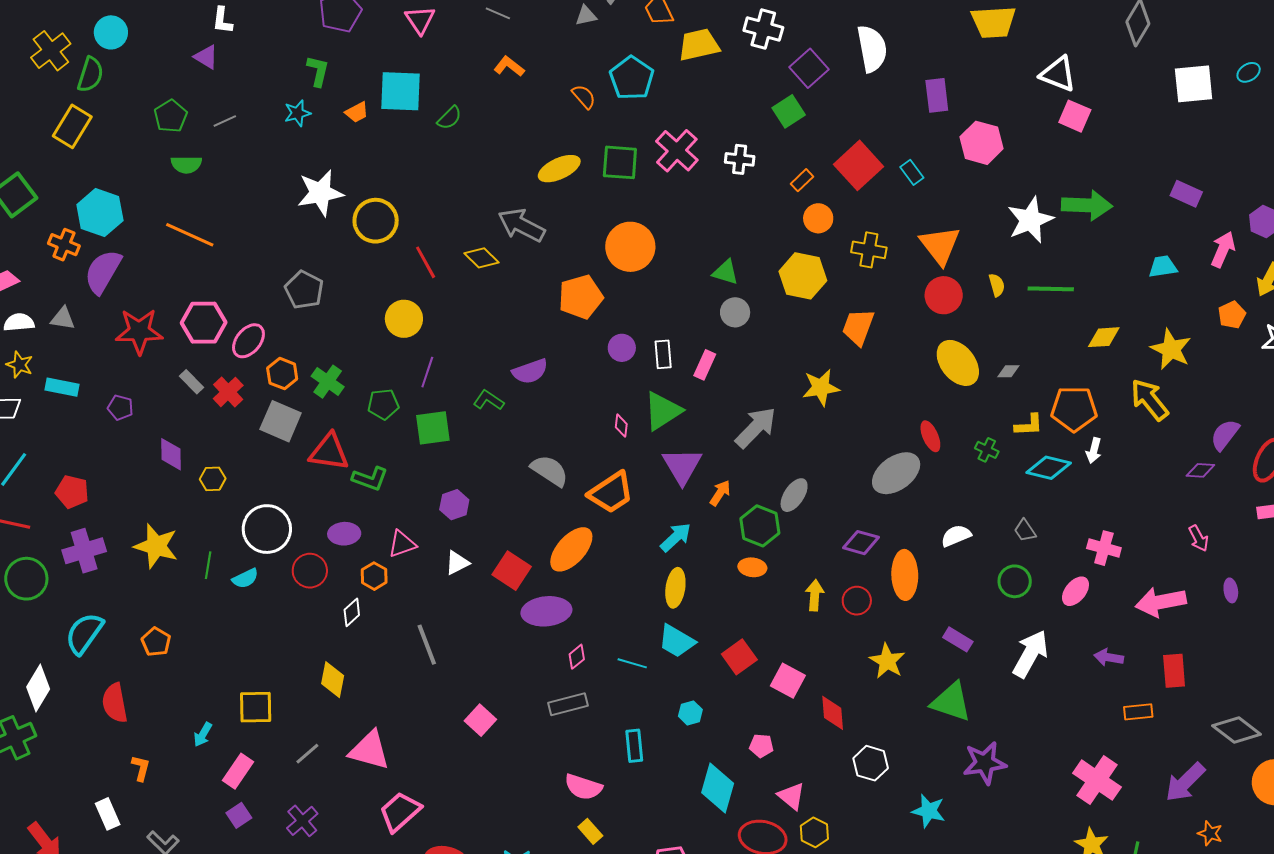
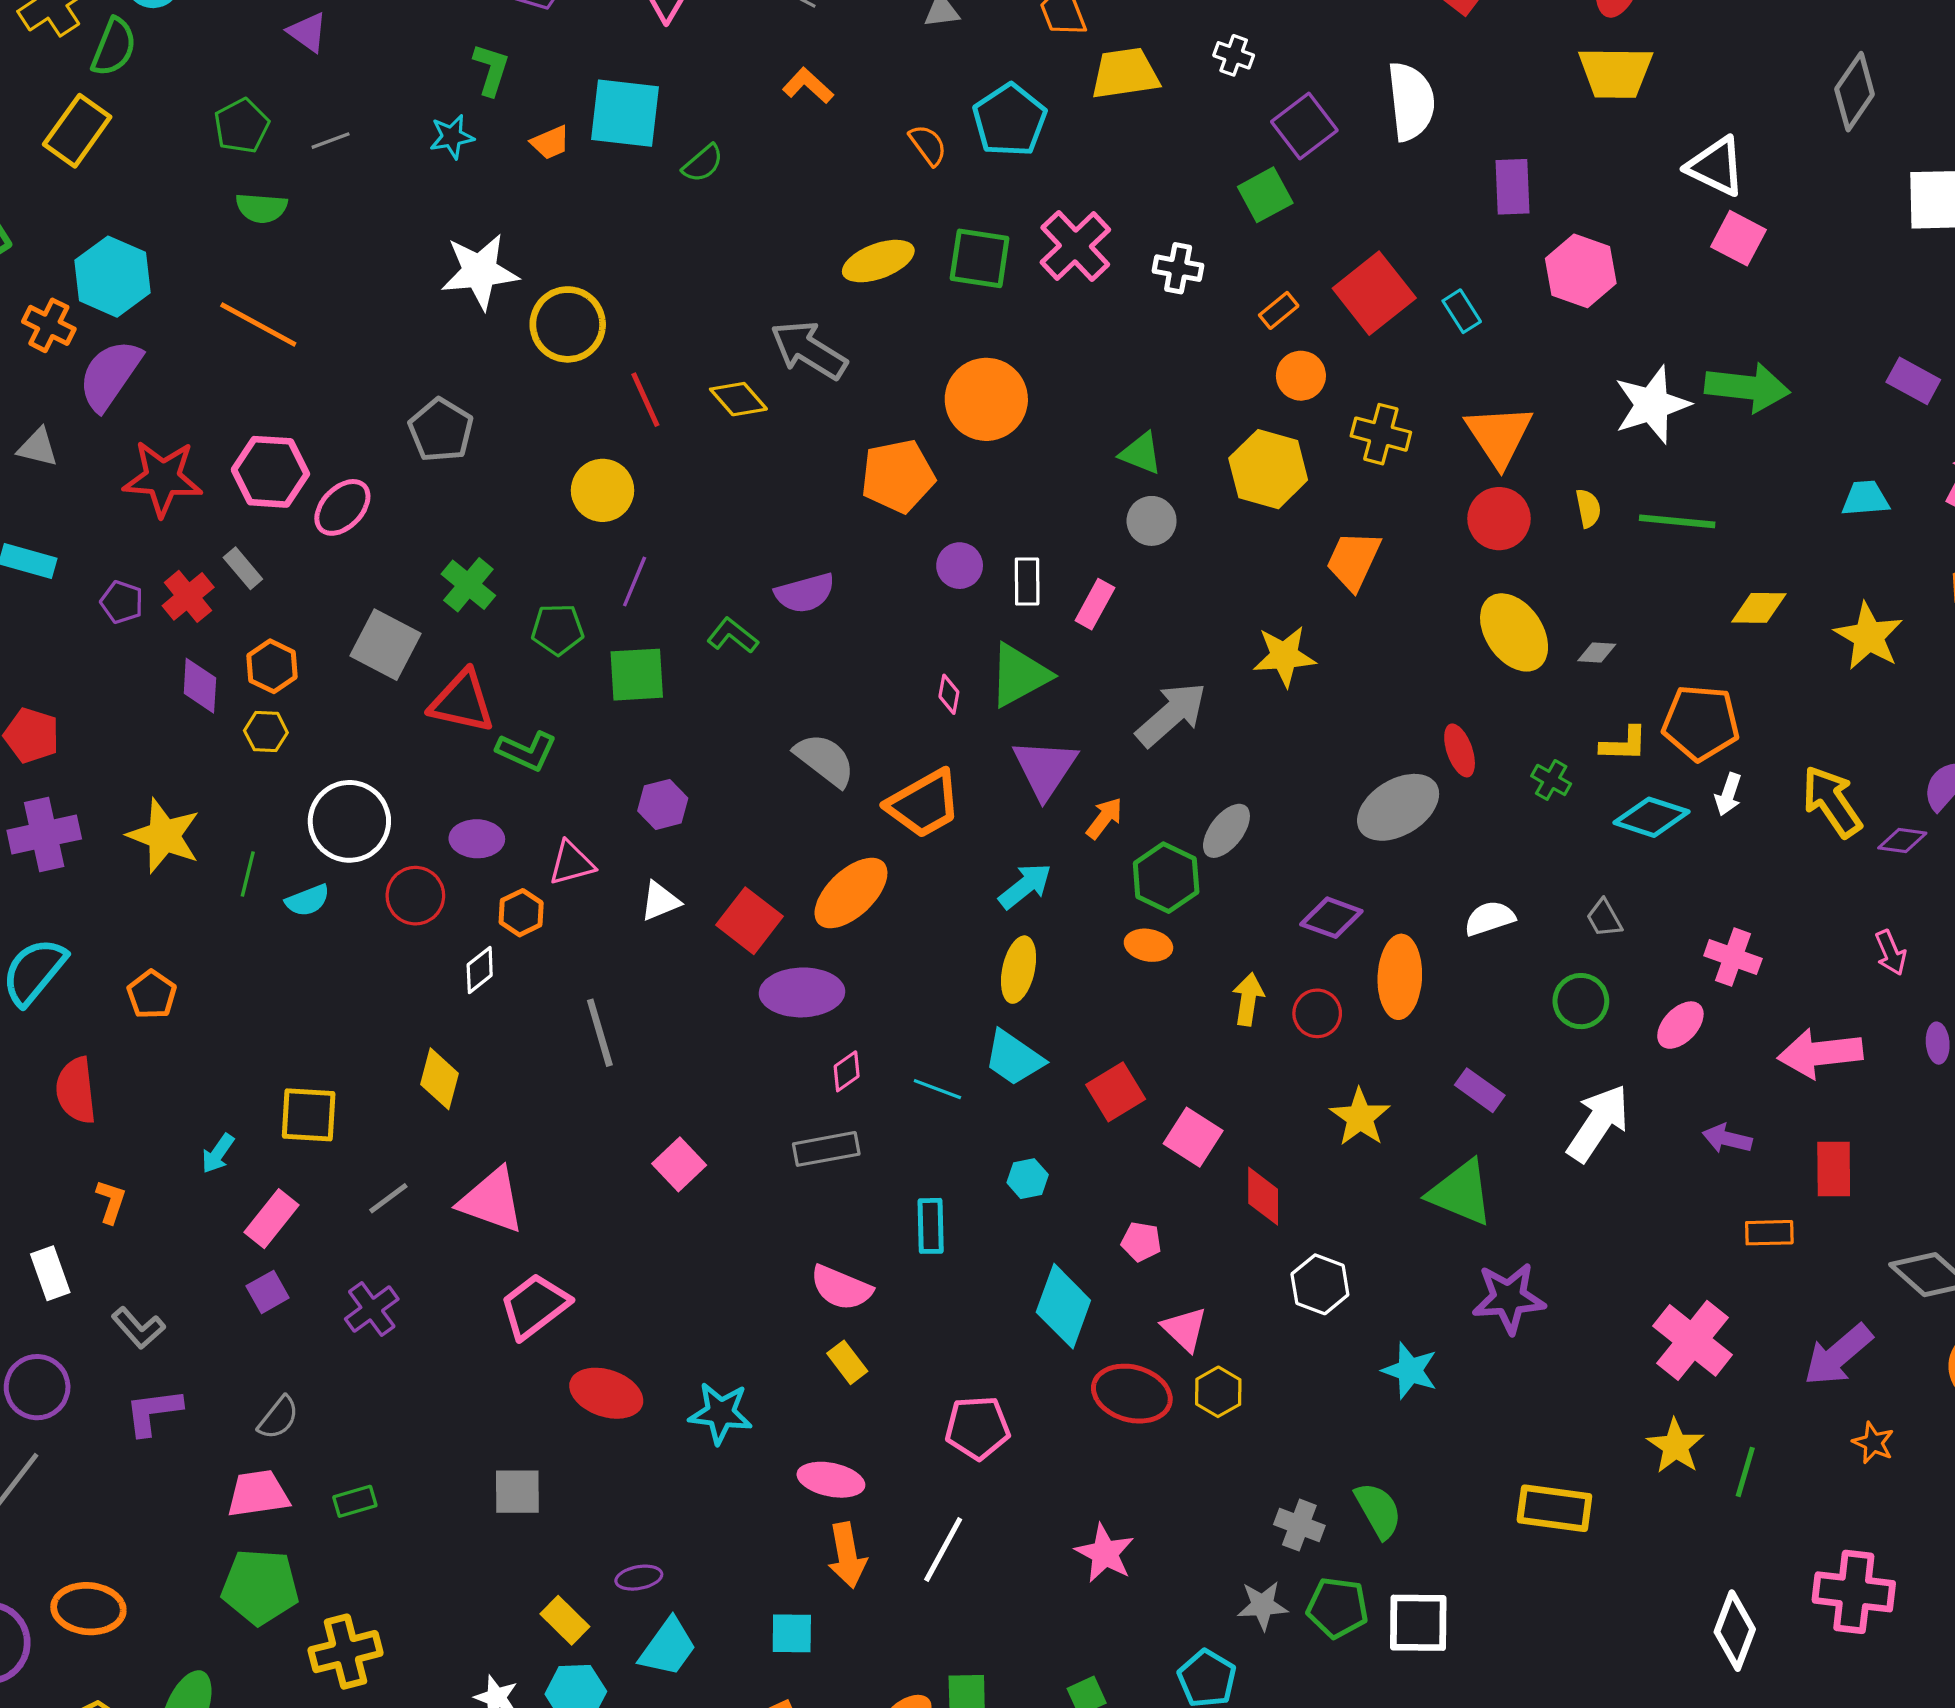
white cross: (763, 29) -> (1234, 55), size x0.6
orange hexagon: (282, 374) -> (272, 666), moved
red cross: (228, 392) -> (188, 596), moved
yellow arrow: (1149, 400) -> (1832, 801), moved

